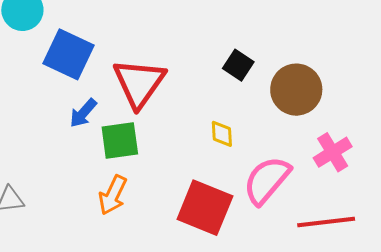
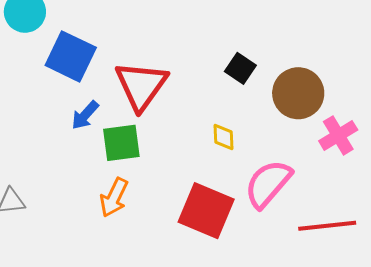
pink cross: (333, 152) -> (338, 135), moved

